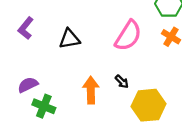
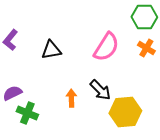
black arrow: (122, 82) -> (100, 90), size x1.6
orange arrow: (91, 90) -> (71, 98), size x0.7

